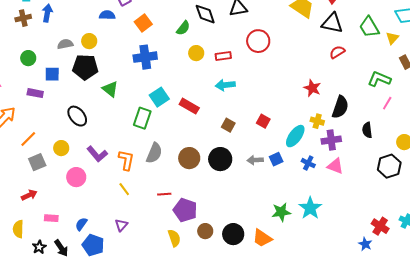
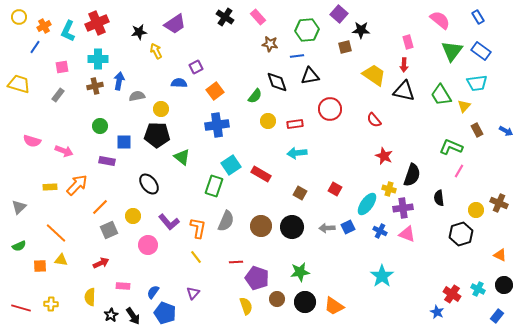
gray semicircle: (65, 44) -> (137, 96), moved
red semicircle: (337, 52) -> (374, 120), moved, turned -98
green star: (281, 212) -> (300, 272), moved

